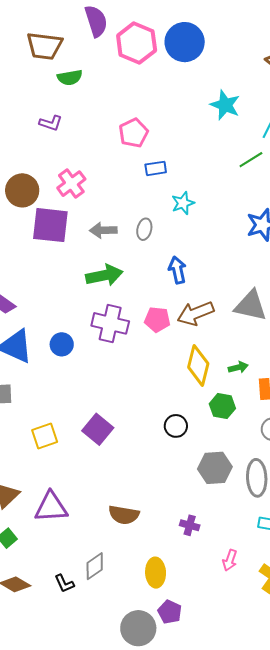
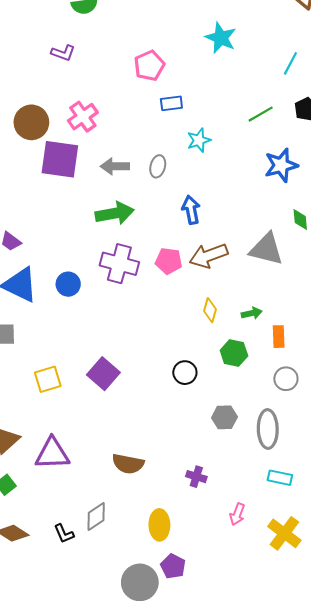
cyan star: (225, 105) -> (221, 38), moved
green line: (251, 160) -> (261, 114), moved
yellow diamond: (198, 365) -> (210, 310), size x0.6
gray hexagon: (215, 468) -> (224, 417), size x0.7

